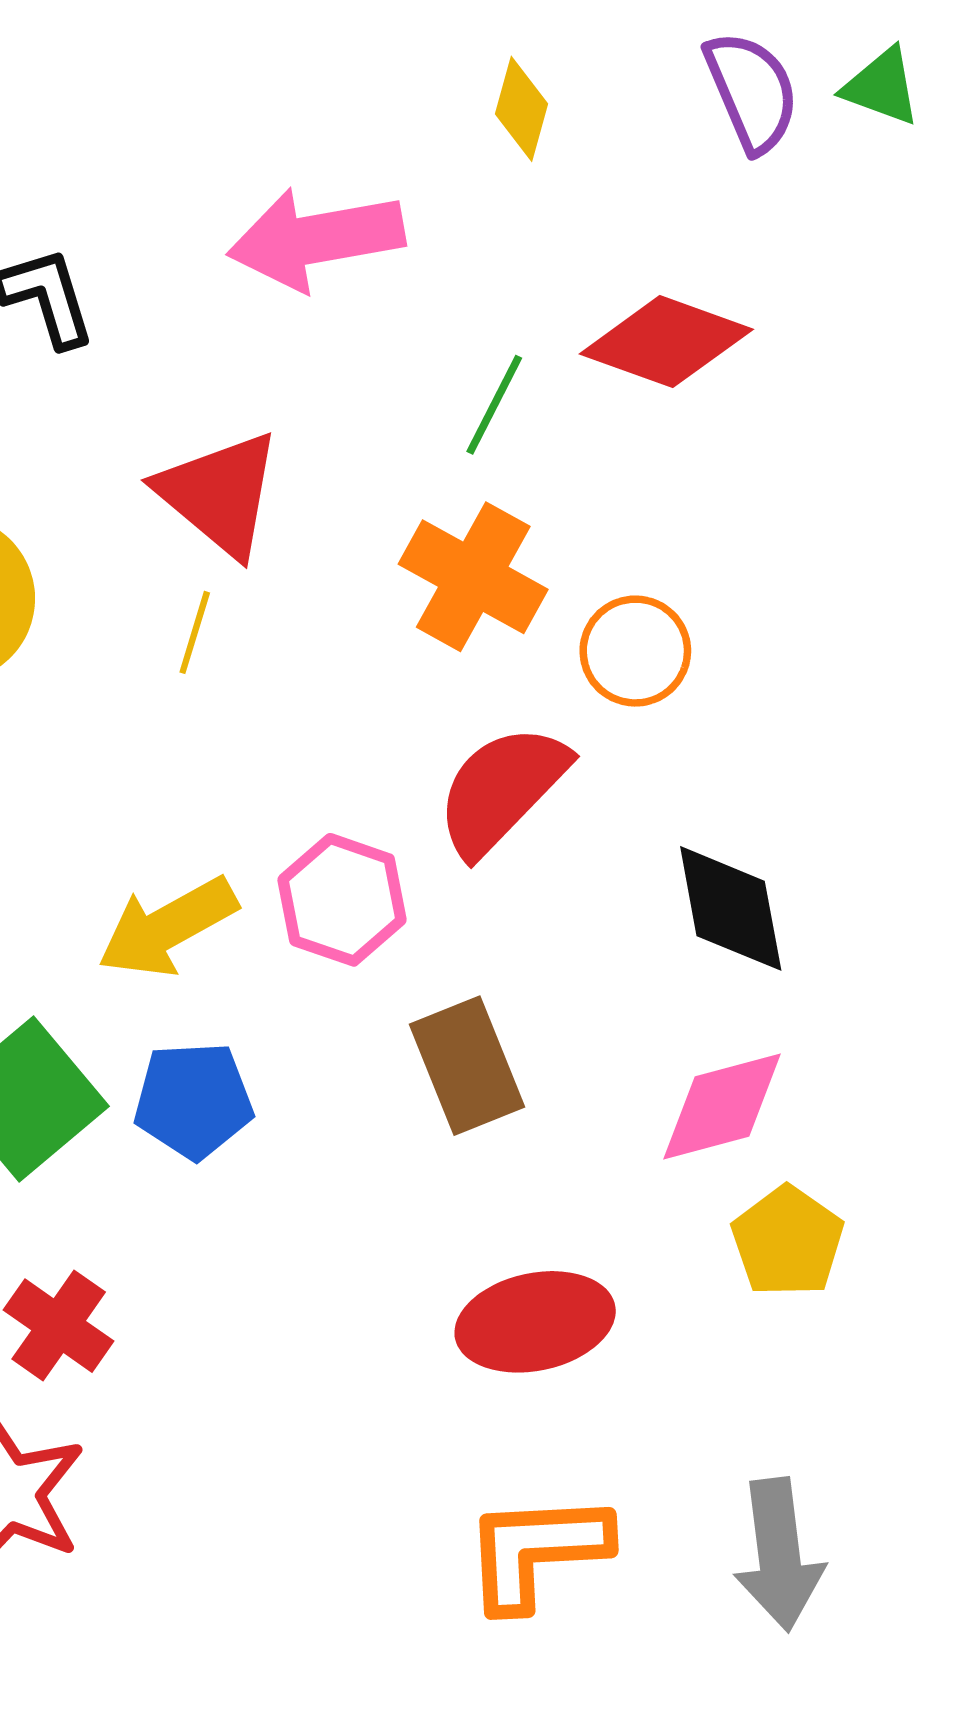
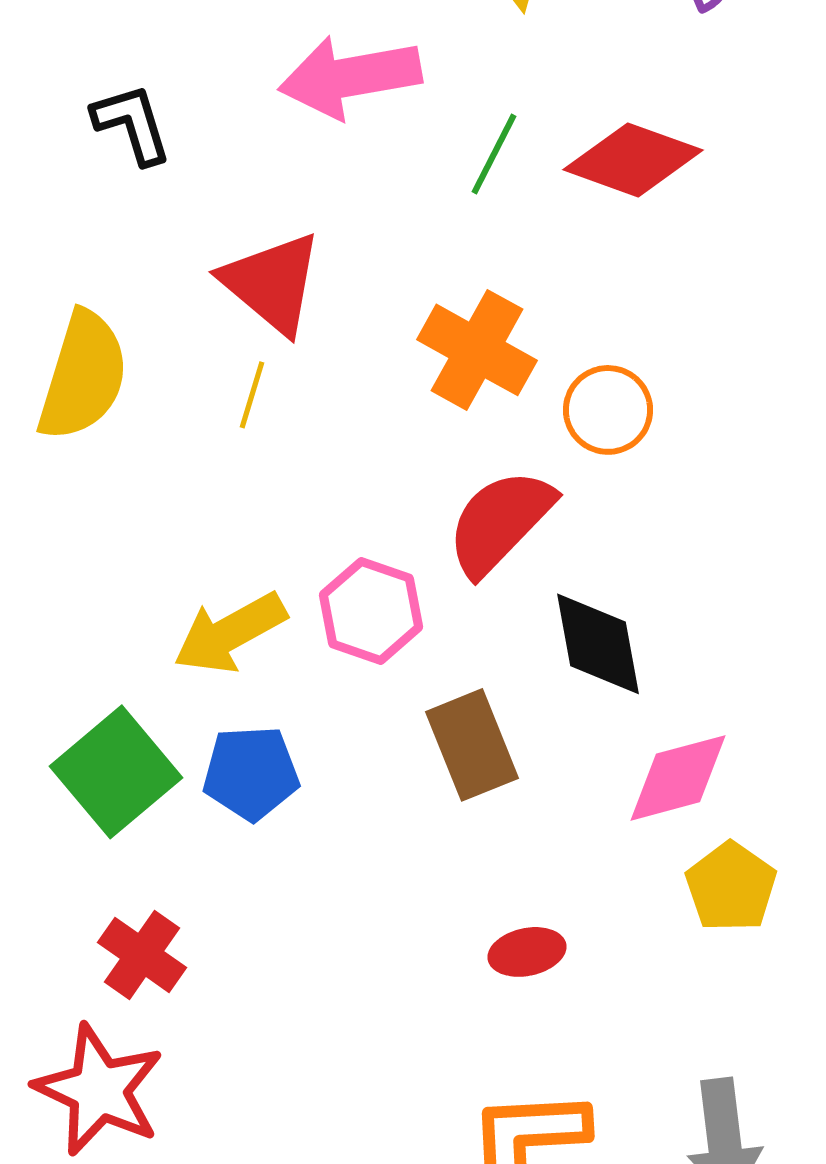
green line: (494, 405) -> (494, 154), moved
black diamond: (731, 908) -> (598, 644), moved
red ellipse: (535, 1322) -> (527, 952), size x0.6

